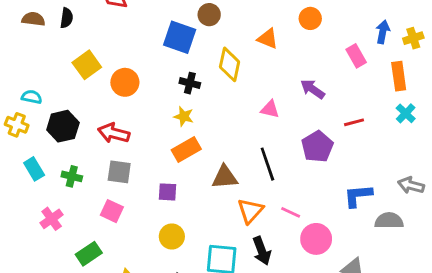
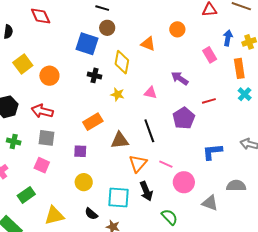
yellow star: (184, 116) -> (117, 94), moved
gray semicircle: (389, 221) -> (236, 186), moved

